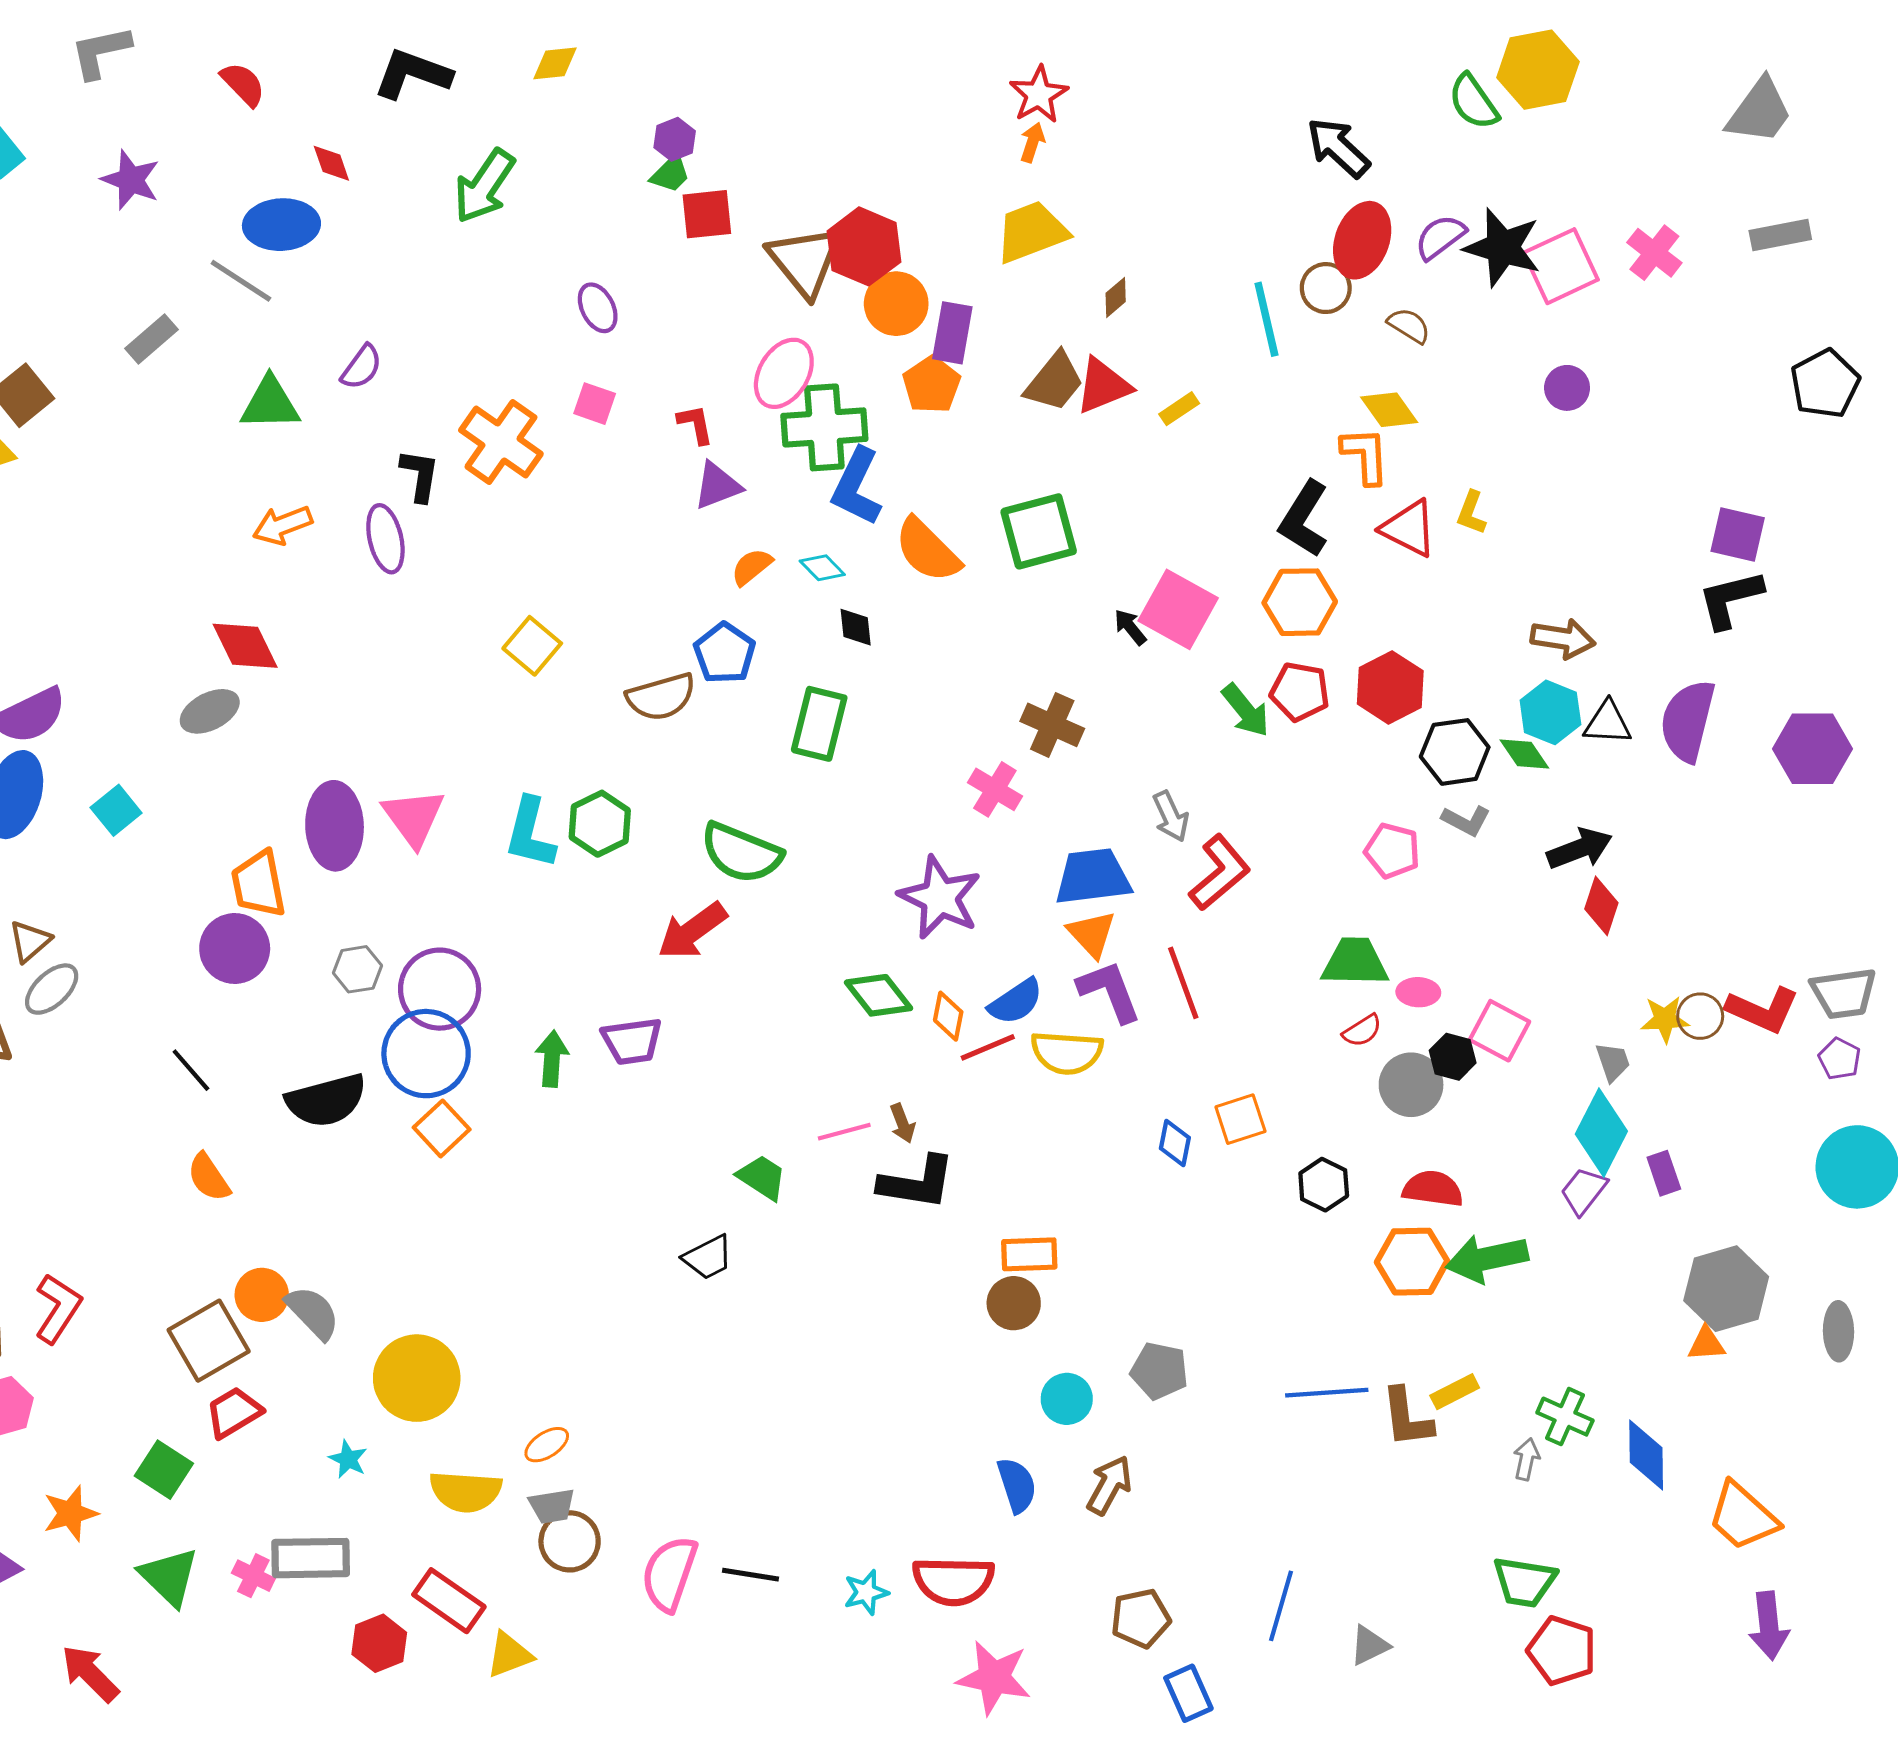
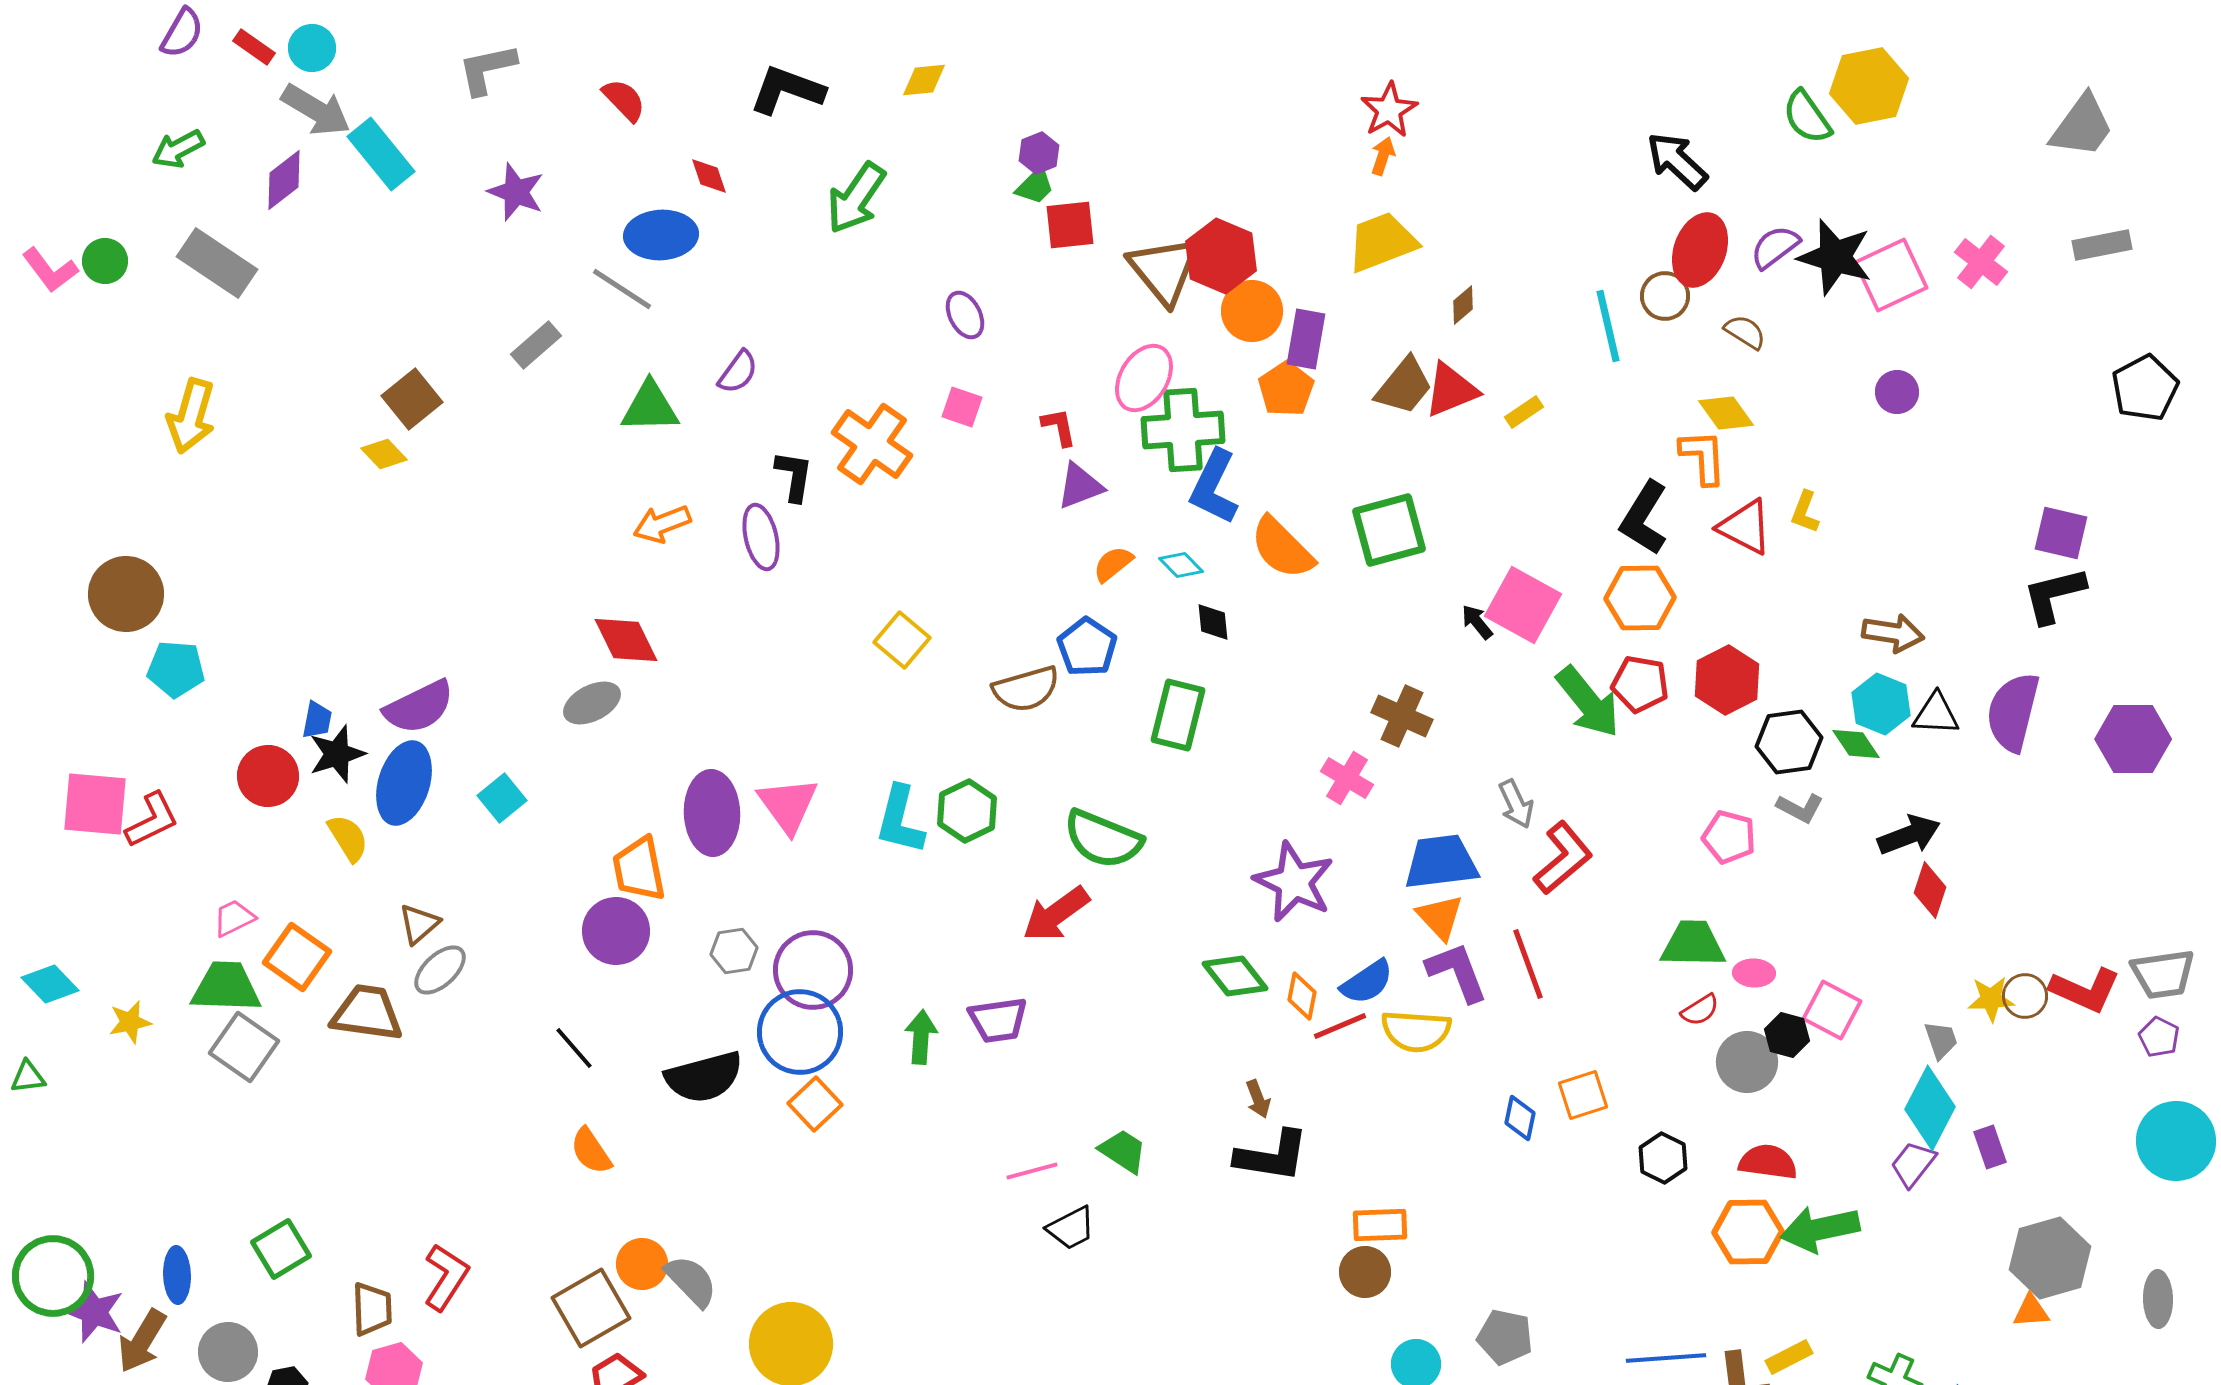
green arrow: (1246, 710) -> (1588, 702), size x1.4
pink line: (844, 1132) -> (1032, 1171), moved

